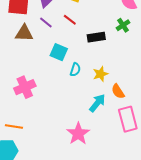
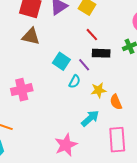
red line: (70, 20) -> (92, 35), moved
purple line: (46, 22) -> (84, 65), moved
orange semicircle: (118, 91) -> (116, 102), moved

